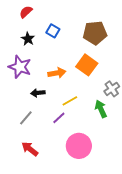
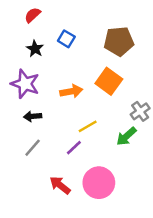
black arrow: (38, 93) -> (33, 116), moved
green arrow: (101, 109) -> (126, 136), turned -108
red arrow: (30, 149) -> (60, 185), moved

